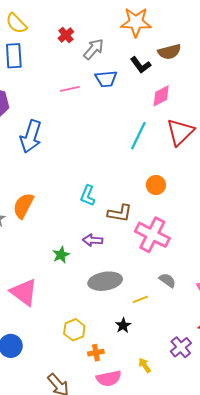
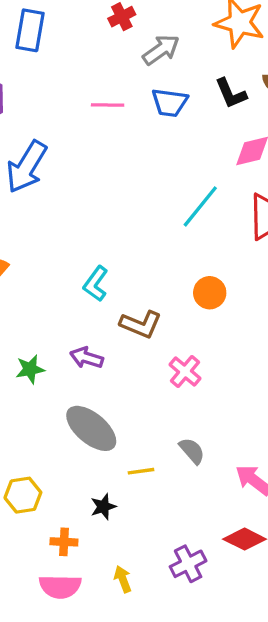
pink cross: (152, 235) -> (185, 371), size x0.6
gray ellipse: (105, 281) -> (91, 428), turned 36
orange cross: (96, 353) -> (64, 542), moved

